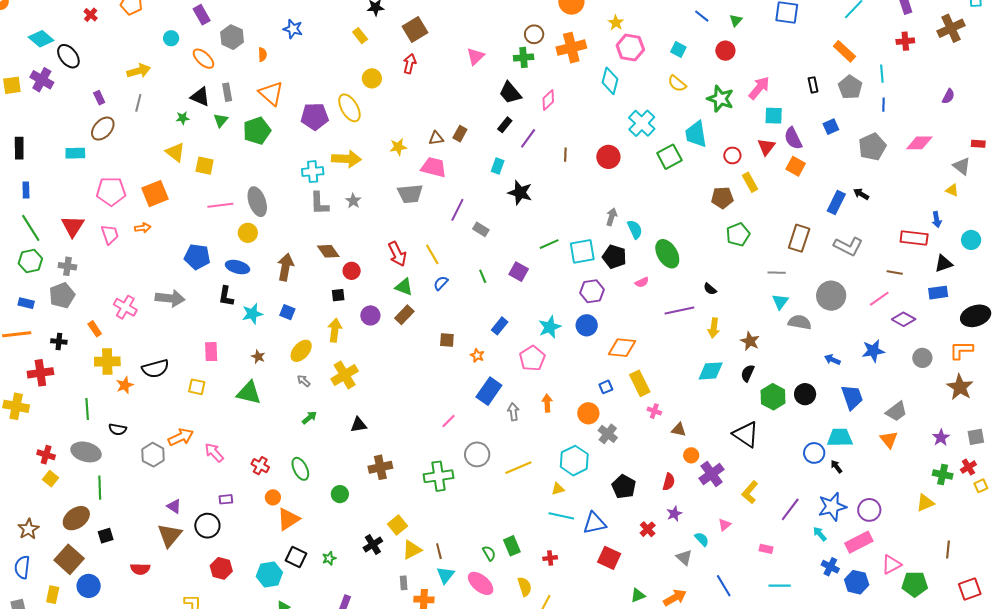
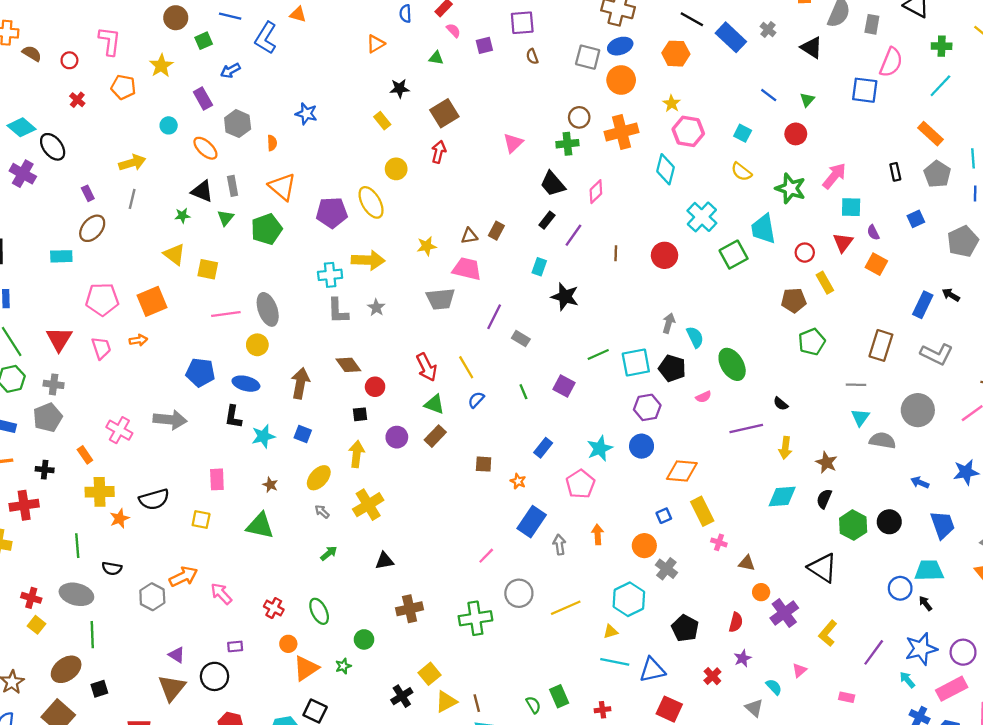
purple semicircle: (793, 138) -> (873, 233), size x0.6
green star: (329, 558) -> (343, 666), moved

